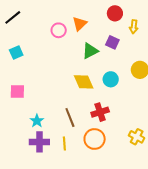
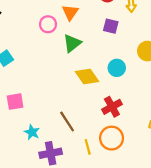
green triangle: (90, 51) -> (72, 43), moved
brown line: (70, 118) -> (67, 122), moved
cyan star: (37, 121) -> (32, 132), moved
yellow line: (64, 143) -> (88, 147), moved

